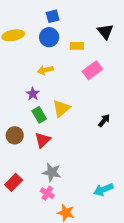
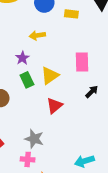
pink rectangle: (92, 70) -> (82, 62), moved, turned -60
red triangle: (43, 140) -> (54, 106), moved
pink cross: (47, 193) -> (28, 159), turned -32

